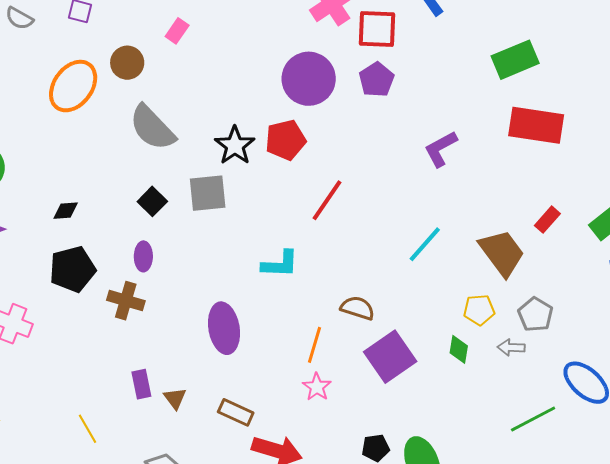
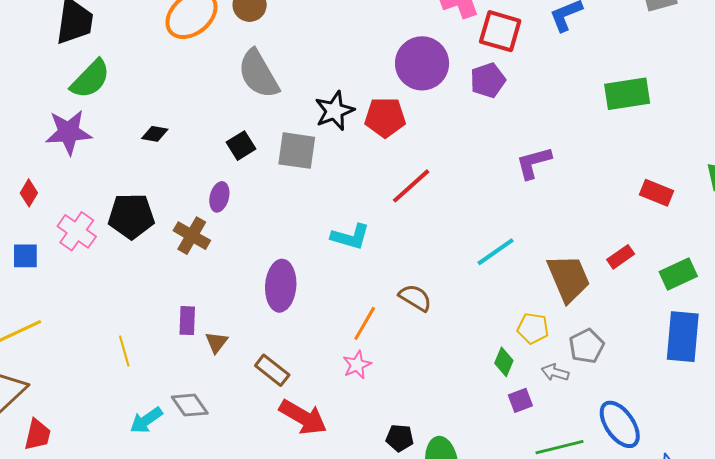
red rectangle: (536, 125) -> (656, 193), moved, size x0.6
black pentagon: (72, 269) -> (131, 216), moved
purple square: (390, 357) -> (520, 400), moved, size x0.5

